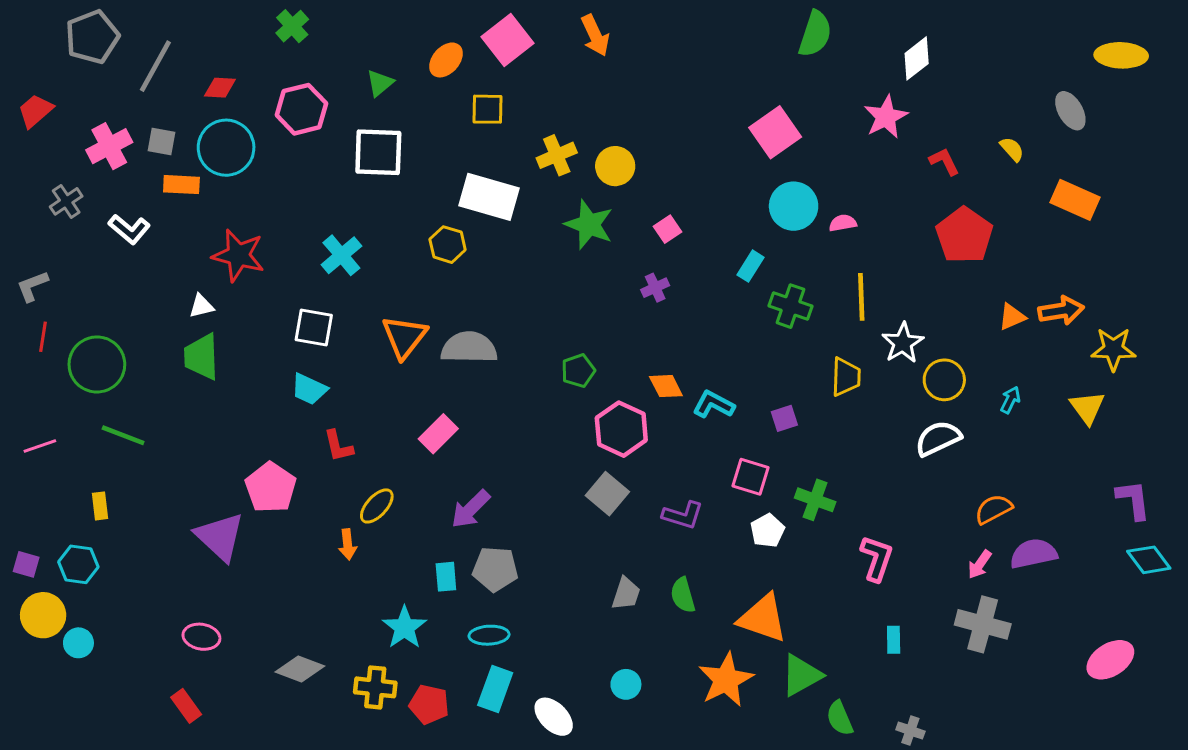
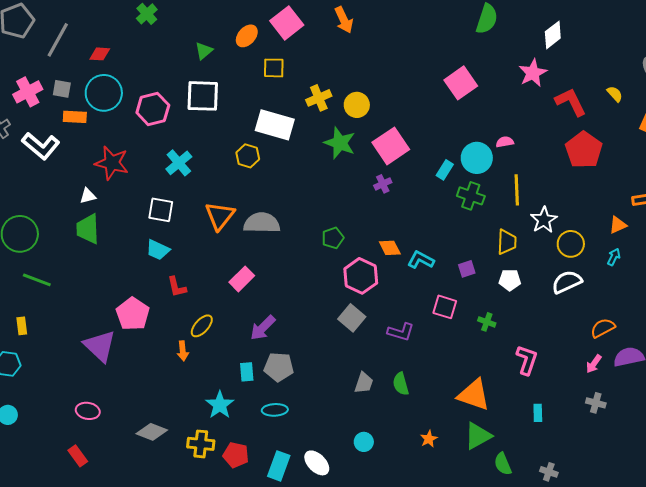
pink hexagon: (301, 109) -> (153, 109), moved
red L-shape: (944, 161) -> (571, 102), size x1.6
cyan circle: (794, 206) -> (477, 158), moved
white L-shape: (129, 229) -> (41, 146), size x1.4
pink square: (667, 229) -> (391, 146), size x2.0
orange triangle: (1012, 317) -> (618, 225), moved
green cross: (815, 500) -> (487, 322), size x0.7
white pentagon: (767, 531) -> (510, 280), moved, turned 30
orange triangle: (763, 618) -> (474, 395), moved
gray cross: (983, 624) -> (596, 403), size x0.6
orange star: (726, 680) -> (429, 439), size x0.5
cyan rectangle: (495, 689) -> (279, 466), moved

